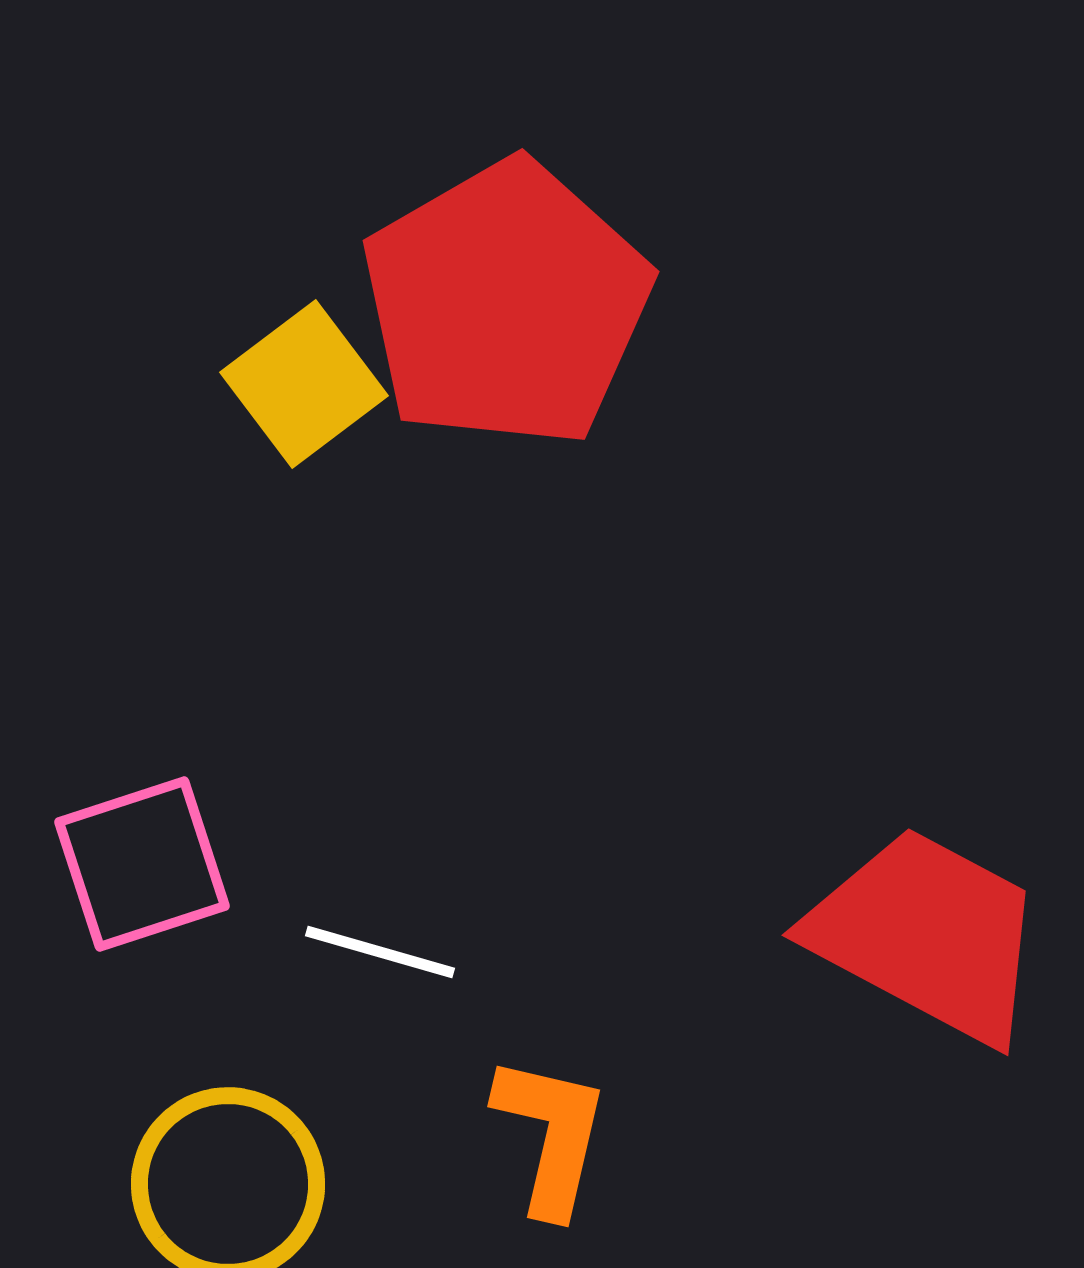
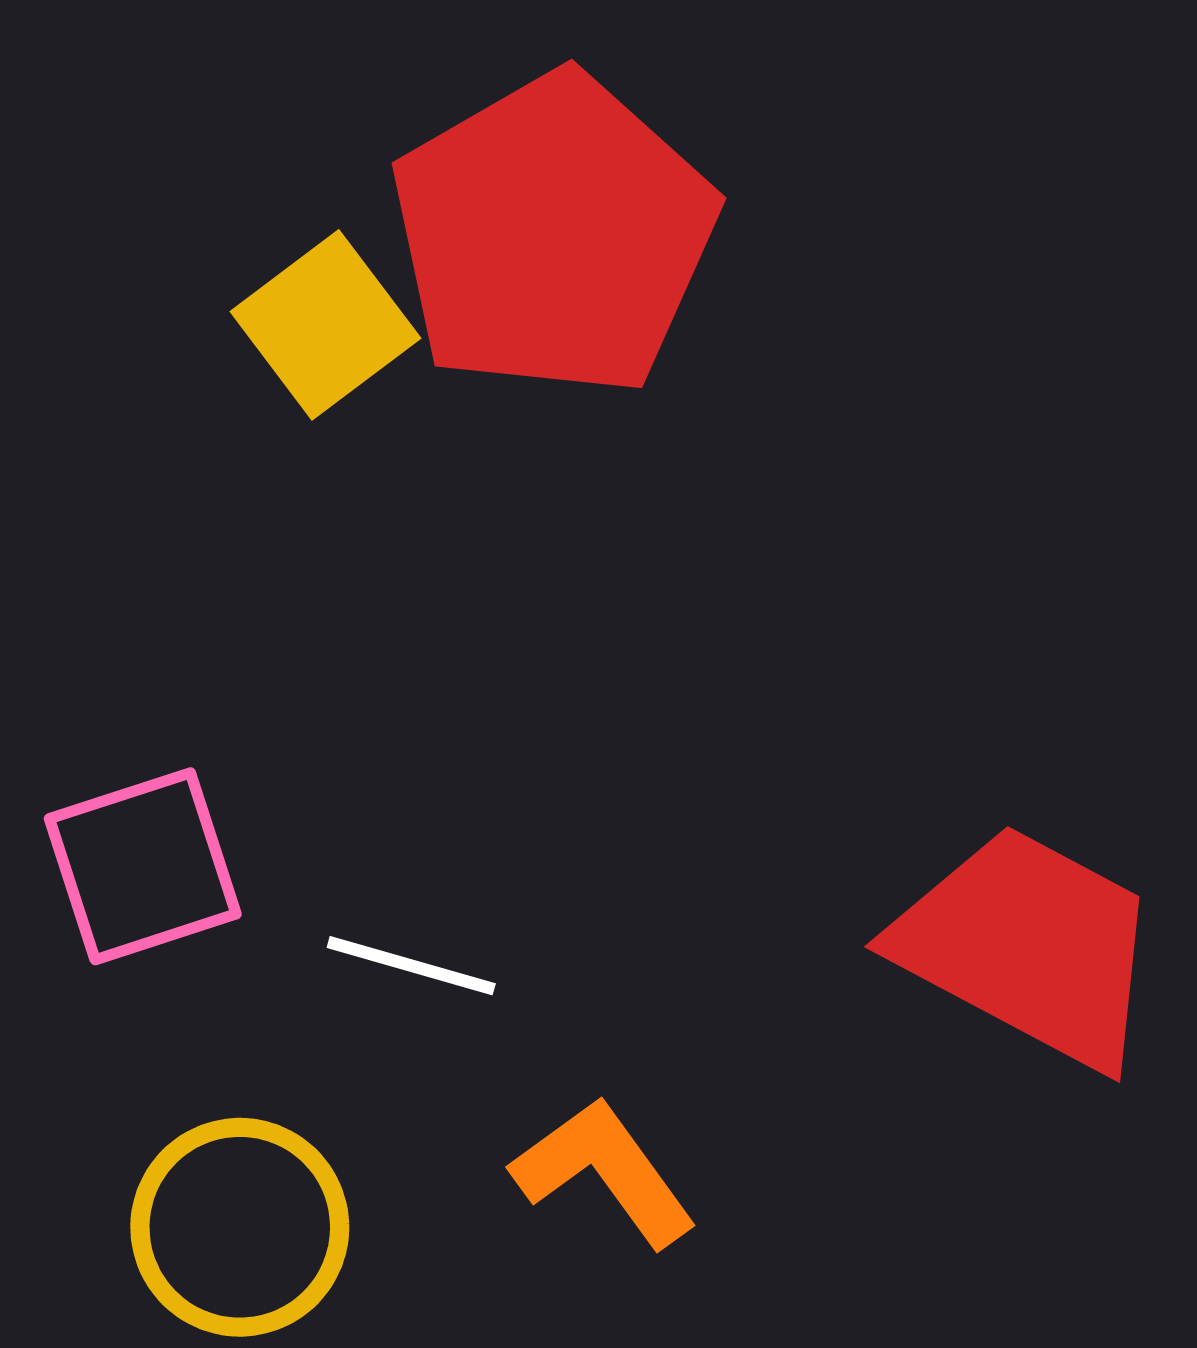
orange L-shape: (551, 1135) -> (604, 1172), turned -49

